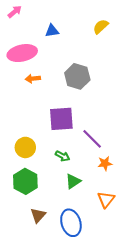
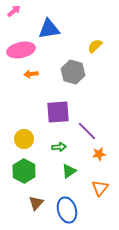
yellow semicircle: (101, 27) -> (95, 46), moved
blue triangle: (52, 31) -> (49, 29), size x1.6
green arrow: (62, 156) -> (59, 147), turned -32

